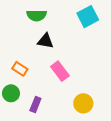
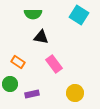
cyan square: (88, 17) -> (79, 15), turned -30
purple rectangle: (35, 104) -> (32, 94), turned 56

